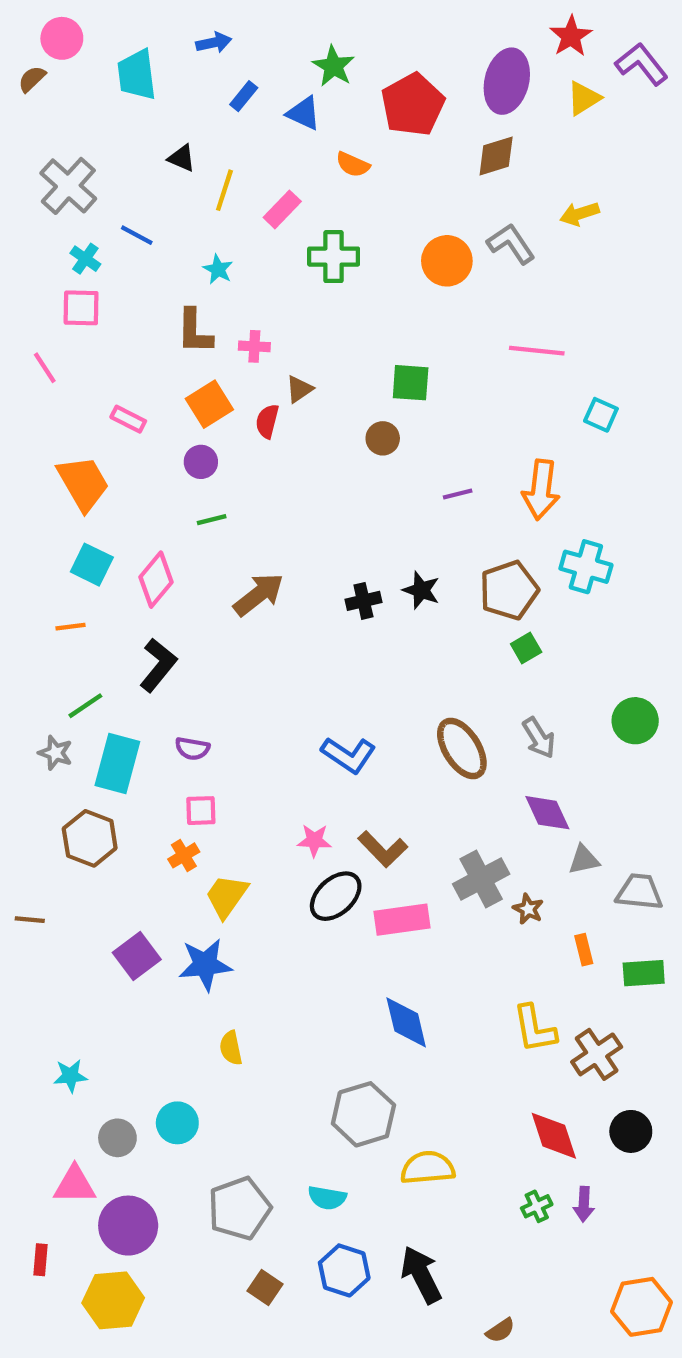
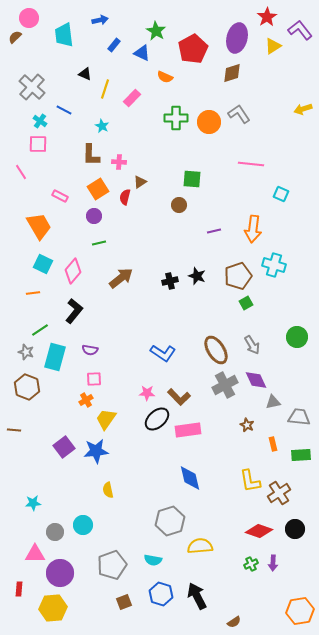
yellow arrow: (580, 214) -> (303, 109), moved
green cross: (334, 257) -> (176, 118), moved
brown hexagon: (90, 838) -> (27, 387), moved
gray cross: (481, 879) -> (225, 385), moved
red diamond: (554, 1136) -> (259, 531), turned -52
brown square: (265, 1288) -> (124, 602), turned 35

